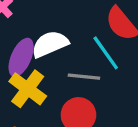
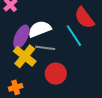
gray line: (84, 77) -> (45, 48), moved

